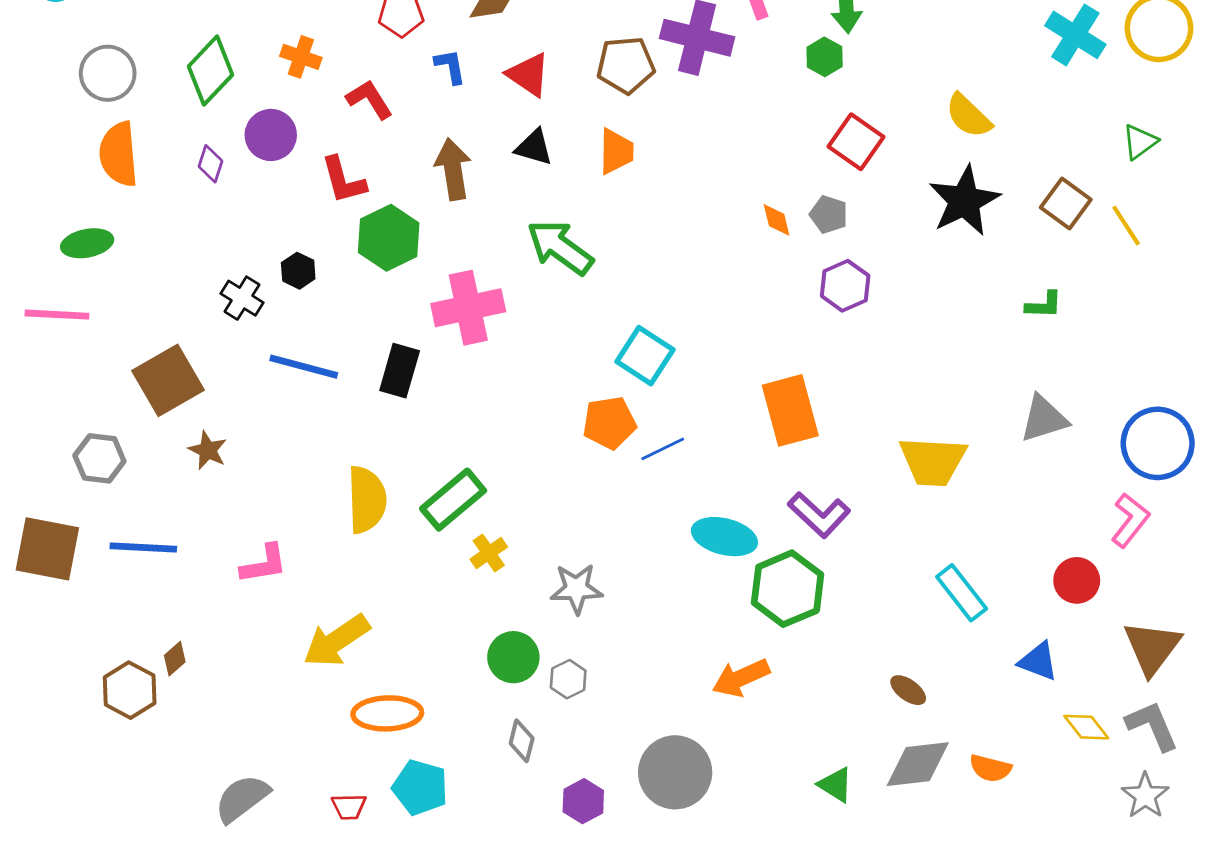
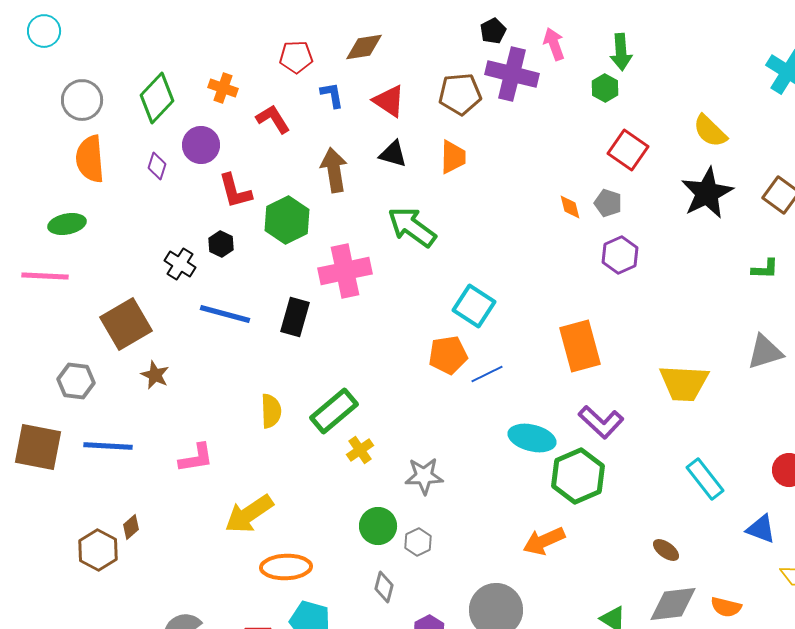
red L-shape: (343, 180) -> (235, 191), moved
yellow semicircle: (367, 500) -> (271, 411), size x0.7

